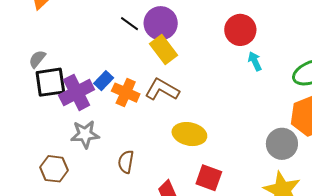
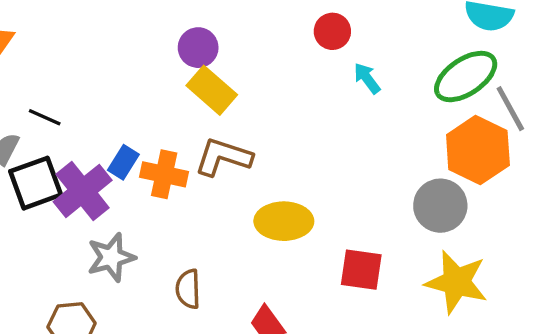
purple circle: (161, 23) -> (198, 48), size x0.7
black line: (129, 24) -> (45, 117), moved
red circle: (240, 30) -> (332, 31), size x0.7
red square: (209, 178) -> (361, 270), moved

